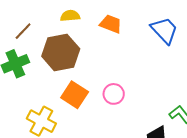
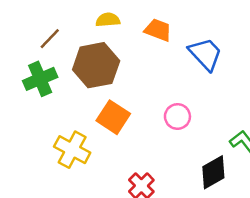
blue trapezoid: (164, 30) -> (205, 54), moved
pink circle: (114, 94) -> (177, 117), moved

